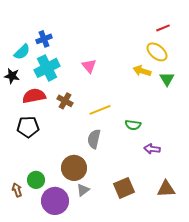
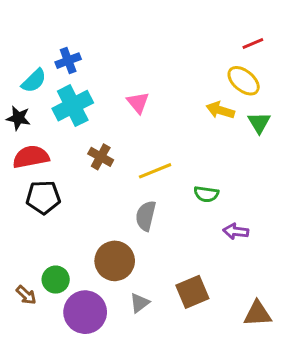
red semicircle: (34, 96) -> (31, 157), moved
brown triangle: (166, 189) -> (258, 314), moved
brown arrow: (17, 190) -> (26, 295), turned 152
gray triangle: (83, 190) -> (140, 303), moved

